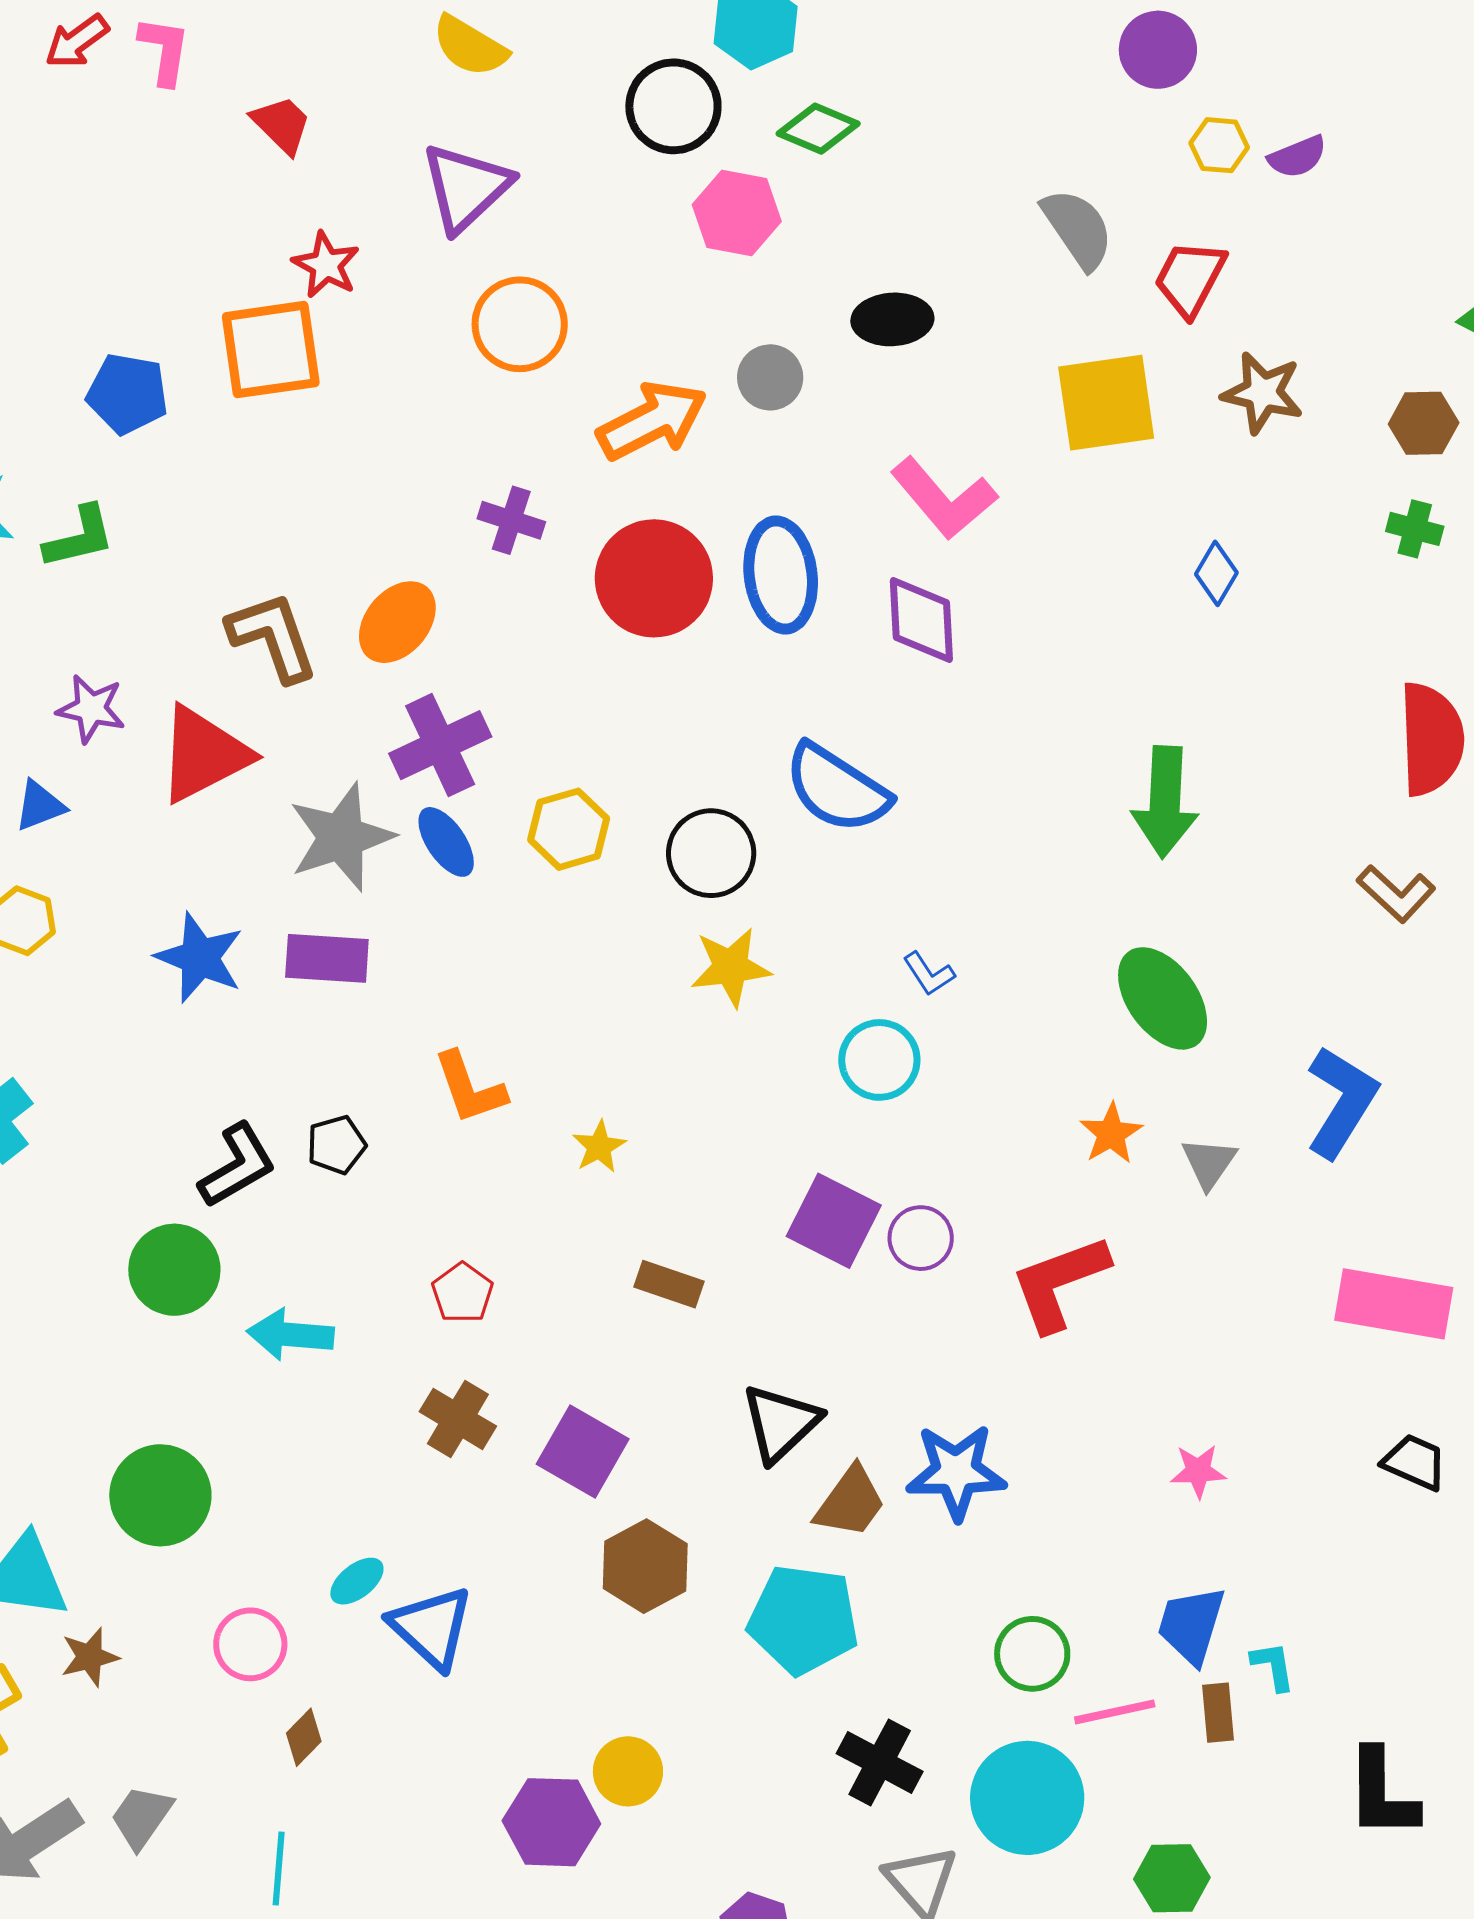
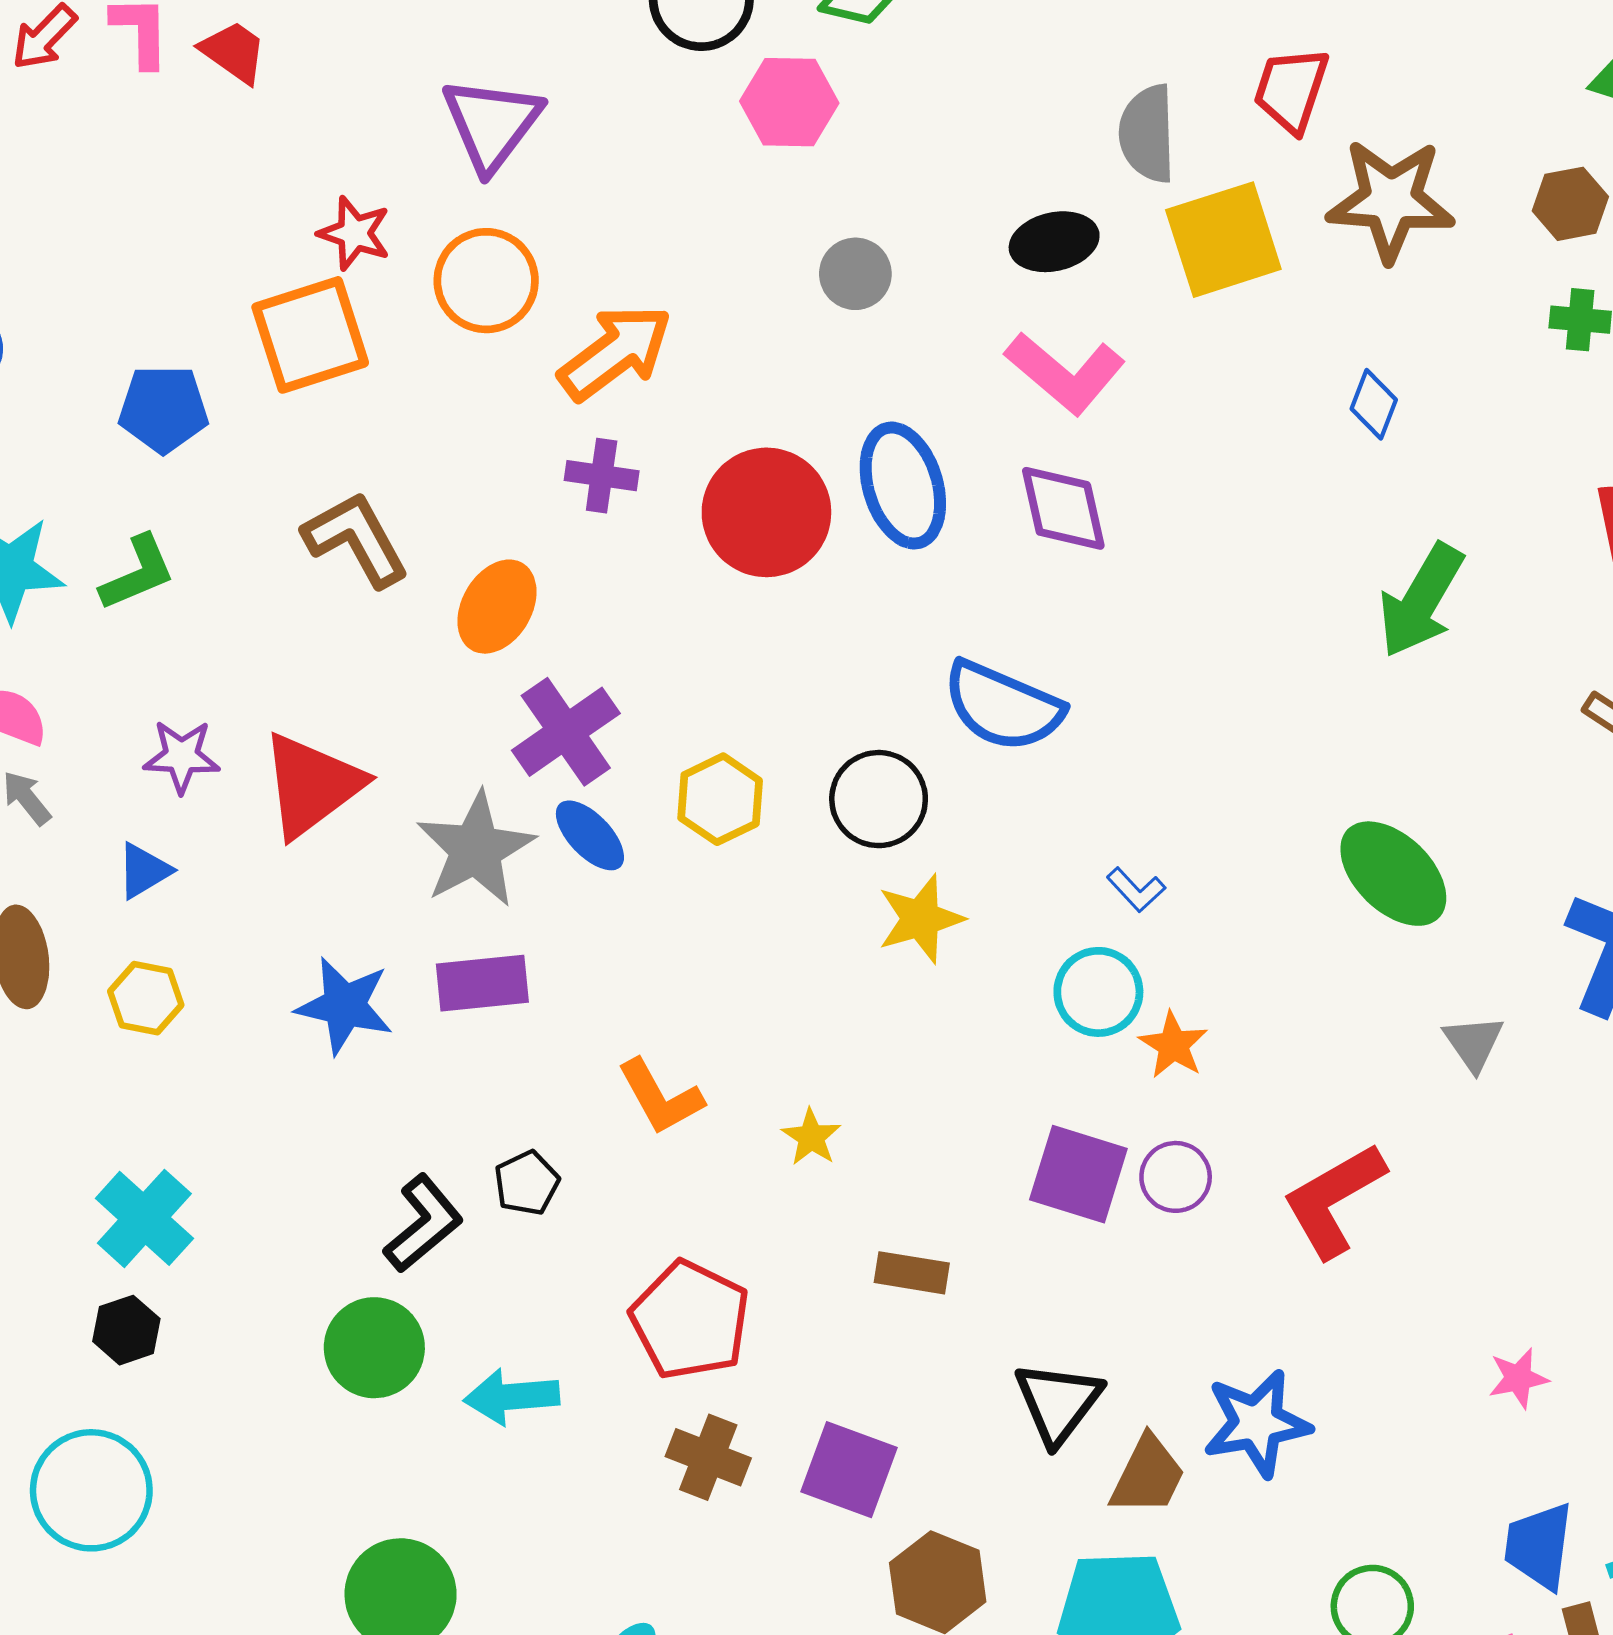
red trapezoid: (282, 125) -> (234, 52), moved
gray semicircle: (1078, 229) -> (1147, 134), moved, turned -138
black ellipse: (892, 319) -> (1054, 242), moved
orange circle: (520, 324) -> (486, 281), moved
brown star: (1263, 393) -> (1391, 200), size x1.4
orange arrow: (652, 421) -> (615, 352), moved
brown L-shape: (273, 637) -> (356, 539), moved
green arrow: (1165, 802) -> (1421, 601), moved, turned 37
orange star: (1111, 1134) -> (1173, 1045), moved
red pentagon: (462, 1293) -> (690, 1320), size x1.8

